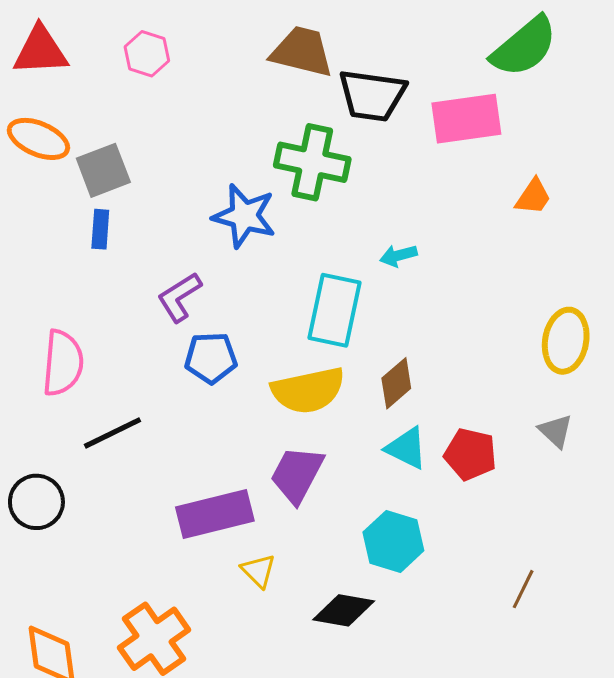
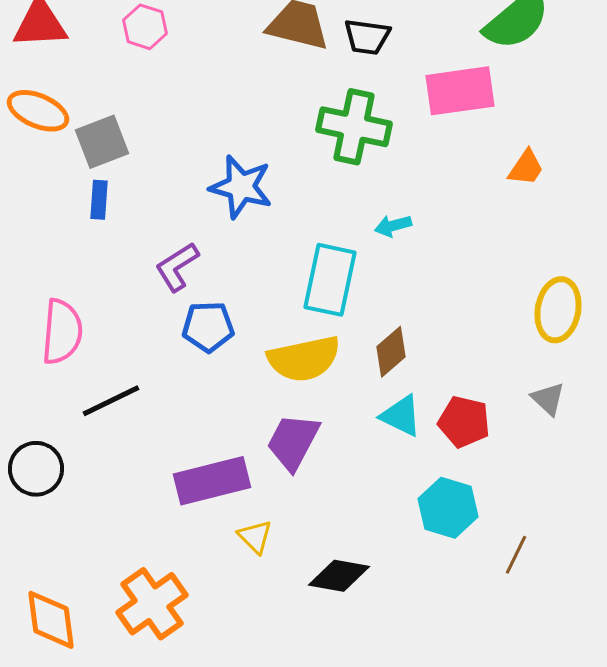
black trapezoid: (372, 95) -> (367, 37), moved, size x0.7
green cross: (312, 162) -> (354, 127), moved
cyan hexagon: (393, 541) -> (448, 508), moved

